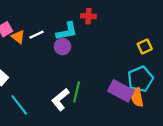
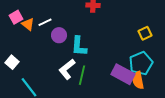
cyan L-shape: (67, 31) -> (79, 46), moved, turned 105
purple circle: (62, 47) -> (59, 35), moved
white L-shape: (60, 100) -> (67, 69), moved

